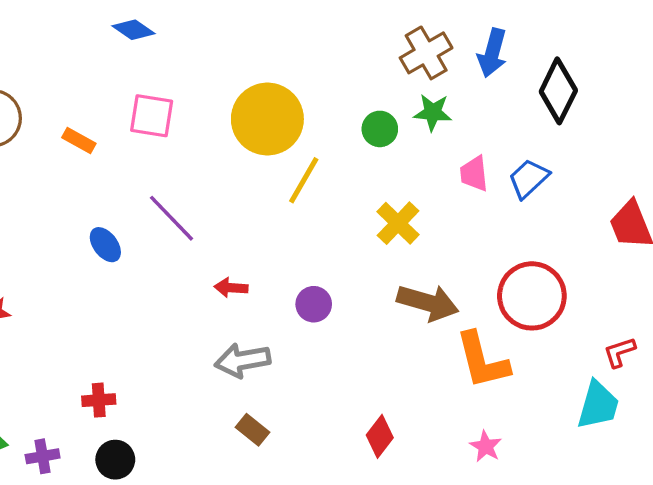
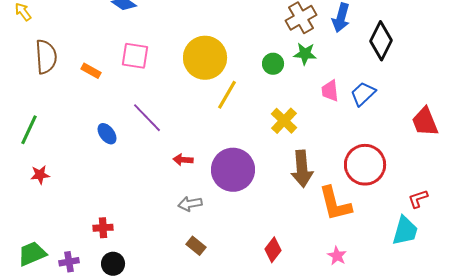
brown arrow: (428, 303) -> (302, 169), turned 69
purple circle: (314, 304) -> (233, 170), size x2.0
gray arrow: (243, 360) -> (190, 204), size x0.7

